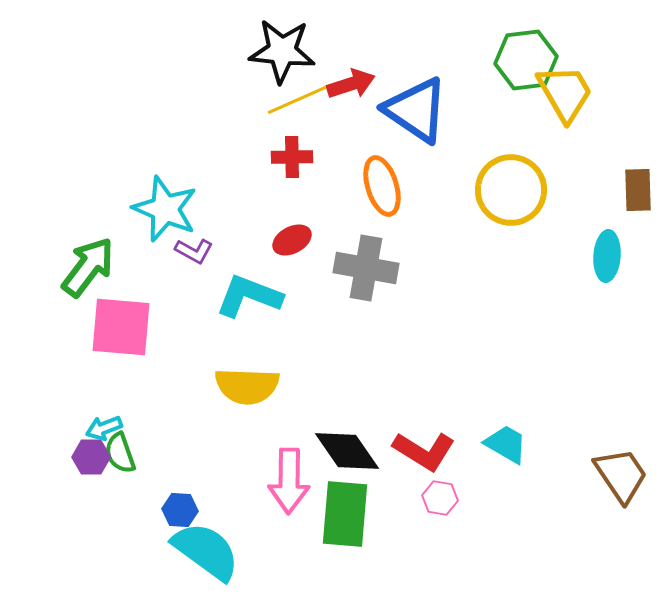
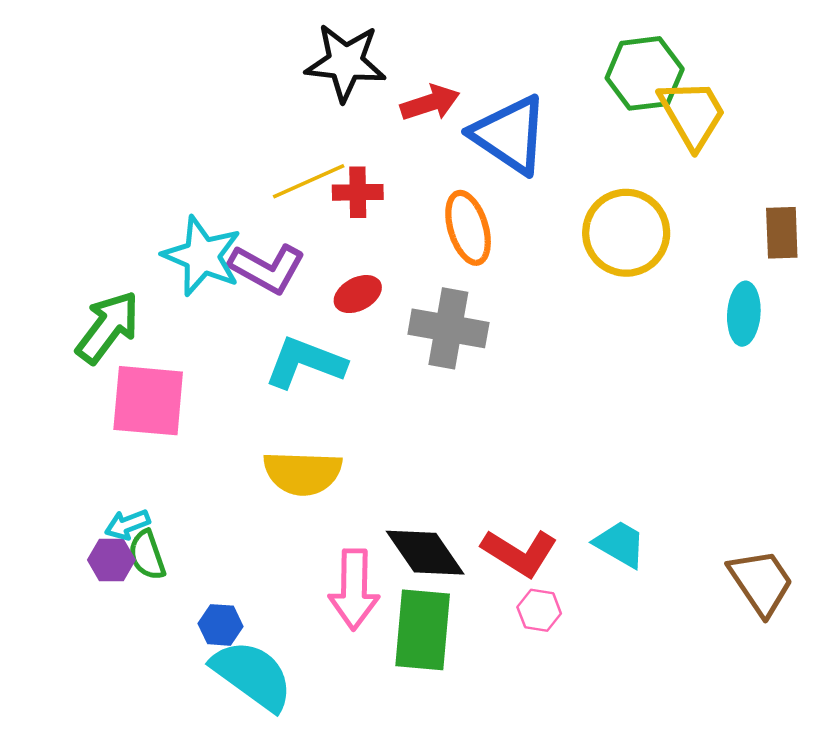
yellow line: (297, 100) -> (309, 181), moved
purple L-shape: (194, 251) -> (267, 268), moved, size x1.6

